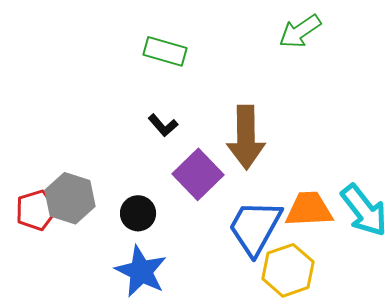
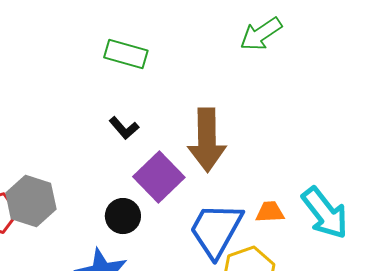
orange trapezoid: (309, 209) -> (270, 212), size x0.6
black circle: (138, 213) -> (123, 216), moved

